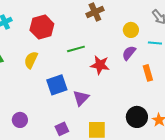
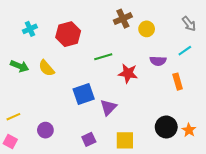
yellow circle: (131, 30) -> (147, 29), moved
cyan line: (155, 43) -> (185, 51), turned -40
purple semicircle: (129, 53) -> (158, 61), turned -126
yellow semicircle: (31, 60) -> (46, 68), moved, turned -66

